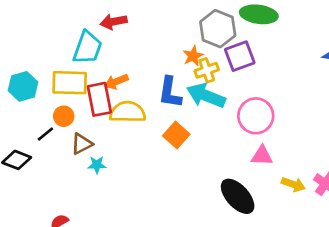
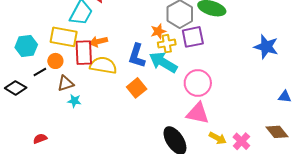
cyan hexagon: (23, 86) -> (26, 46), moved
pink triangle: (262, 156) -> (198, 113), size x1.4

